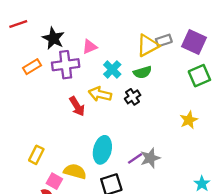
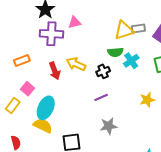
orange rectangle: (32, 67) -> (22, 60), moved
cyan cross: (112, 69) -> (131, 61), moved
cyan ellipse: (102, 150) -> (46, 108), moved
purple line: (135, 158) -> (101, 97), moved
pink square: (54, 181) -> (27, 89), moved

